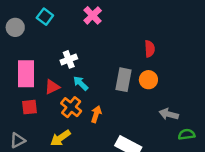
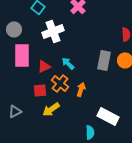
gray circle: (15, 27) -> (14, 29), moved
white cross: (69, 59) -> (53, 31), moved, size x1.5
red square: (30, 107) -> (40, 90), moved

